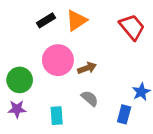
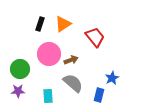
black rectangle: (46, 20) -> (40, 24), turned -40
red trapezoid: (132, 27) -> (95, 37), moved
gray semicircle: (90, 98) -> (73, 83), size x1.5

